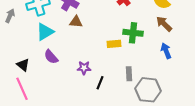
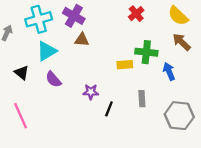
blue arrow: (166, 51) -> (169, 71), moved
black triangle: (23, 65) -> (22, 73), moved
gray hexagon: (148, 90) -> (179, 116), moved

